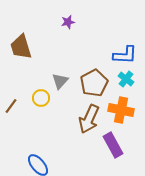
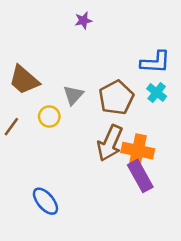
brown trapezoid: (21, 47) -> (24, 80), moved, turned -32
orange cross: (121, 110) -> (138, 151), moved

